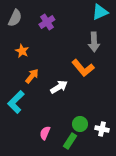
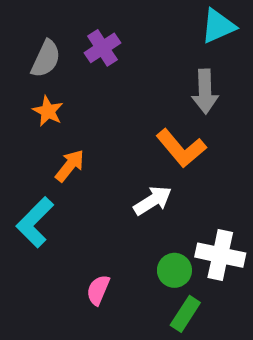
gray semicircle: (15, 18) -> (46, 59), moved
white arrow: (59, 87) -> (153, 201), moved
white cross: (102, 129) -> (220, 255), moved, size x1.5
green rectangle: (70, 141) -> (185, 314), moved

